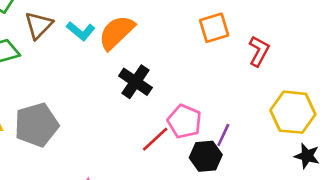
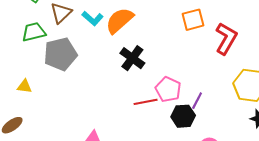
red L-shape: (259, 51) -> (226, 38), size x1.4
gray pentagon: (36, 125) -> (60, 54), moved
red line: (155, 139) -> (146, 102), turned 30

